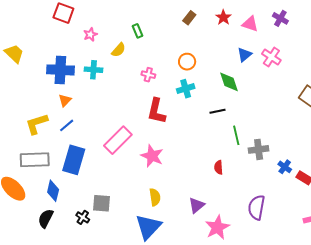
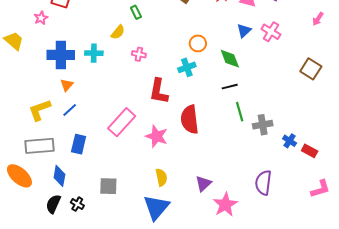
pink star: (90, 34) -> (41, 18), moved
orange circle: (187, 62) -> (198, 43), moved
pink cross: (148, 75) -> (139, 54), moved
black line: (217, 111) -> (230, 87), moved
blue rectangle: (74, 160) -> (79, 144), size x0.7
red semicircle: (219, 167) -> (190, 119), moved, size x2.0
black cross: (83, 217) -> (77, 204), moved

